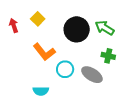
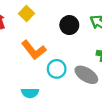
black circle: (77, 29) -> (69, 25), size x0.7

